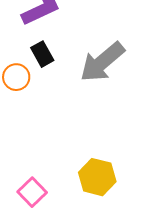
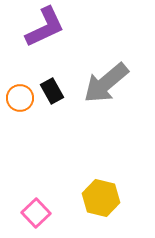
black rectangle: (42, 54) -> (52, 91), moved

